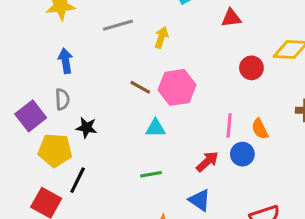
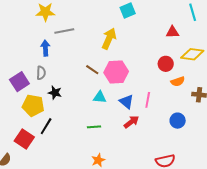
red triangle: (231, 18) -> (172, 32), moved
gray line: (118, 25) -> (64, 31), moved
yellow arrow: (161, 37) -> (109, 39), size x1.5
orange semicircle: (260, 129) -> (178, 81), moved, turned -88
blue circle: (242, 154) -> (178, 121), moved
blue triangle: (200, 200) -> (127, 102), moved

